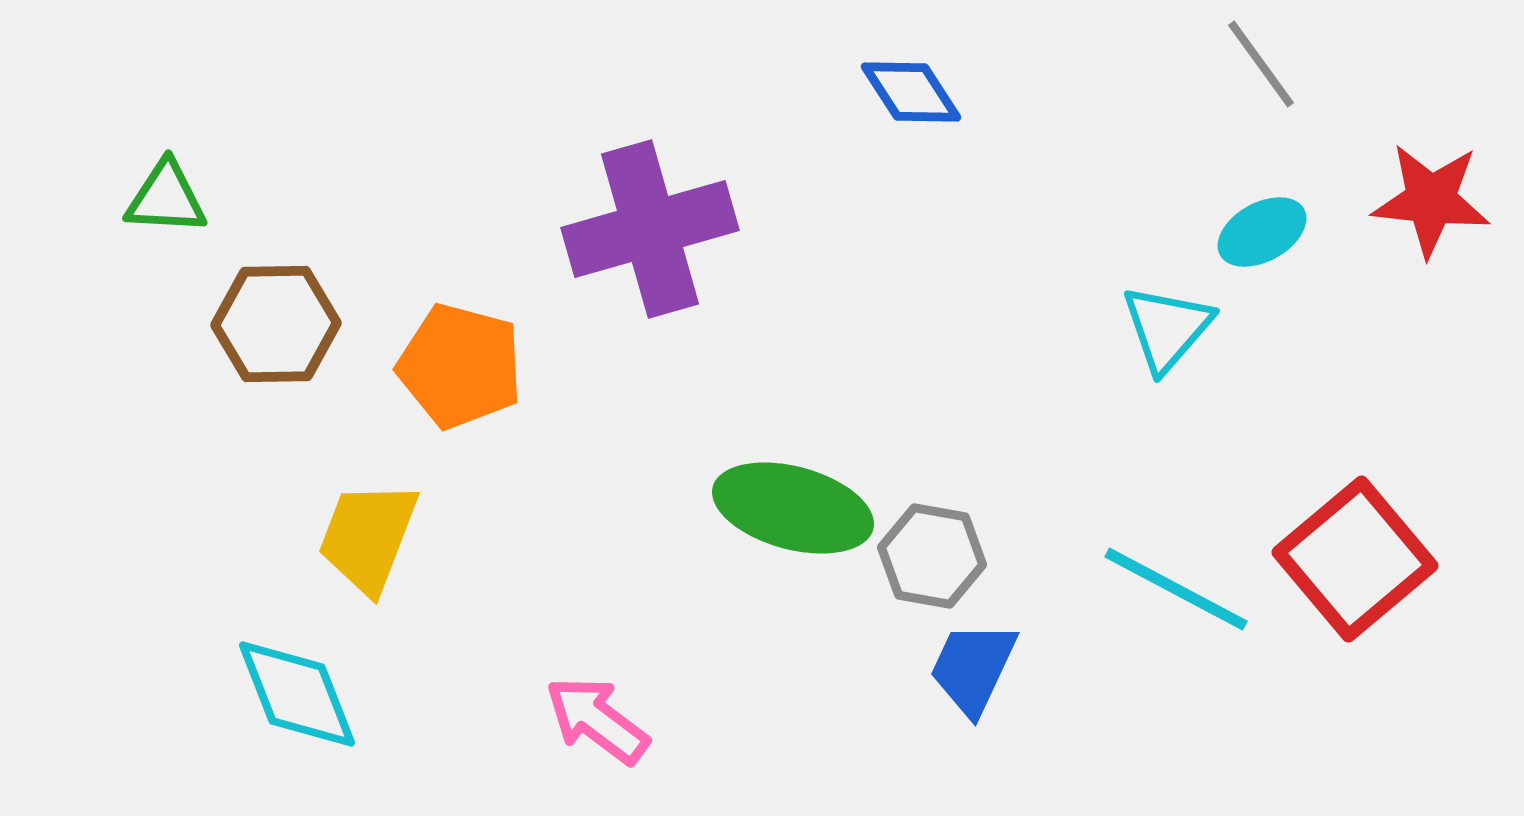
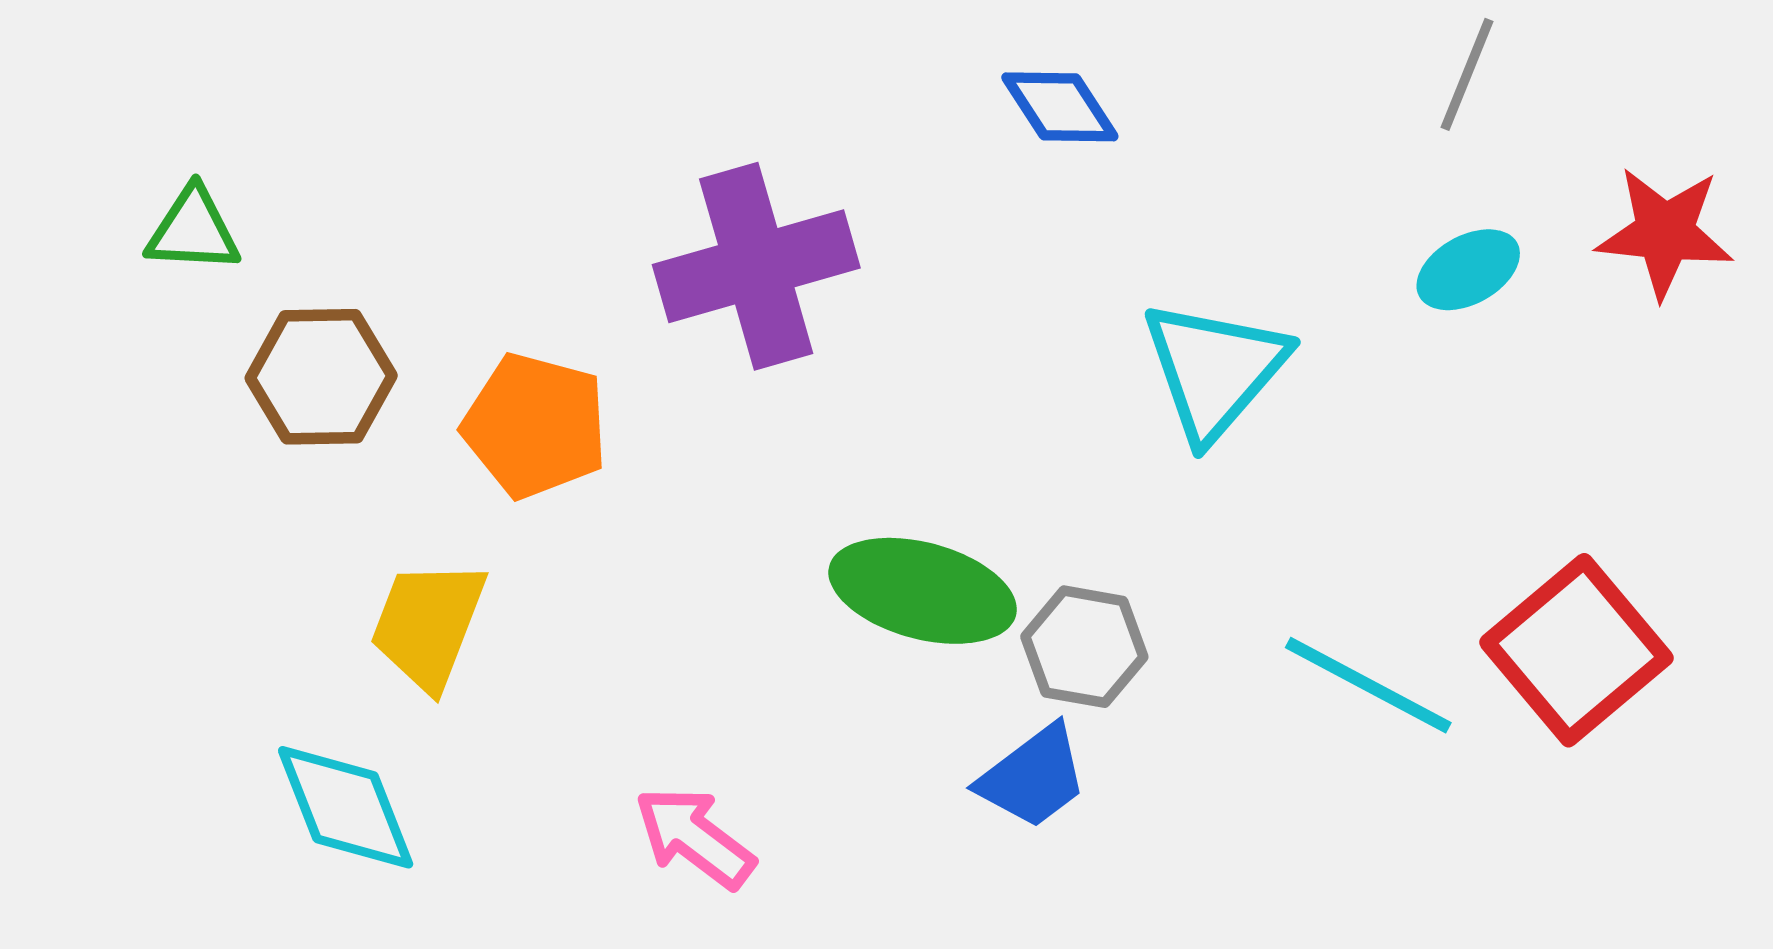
gray line: (1261, 64) -> (1467, 74), turned 58
cyan triangle: (1167, 328) -> (1215, 370), moved, size x1.4
blue trapezoid: (973, 668) -> (1033, 777), moved, turned -152

